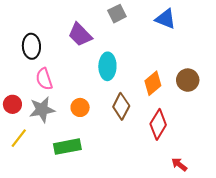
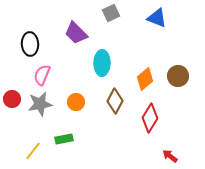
pink semicircle: (44, 79) -> (42, 75), turned 40
yellow line: (19, 138) -> (33, 151), moved
green rectangle: (67, 147) -> (64, 139), size x0.7

